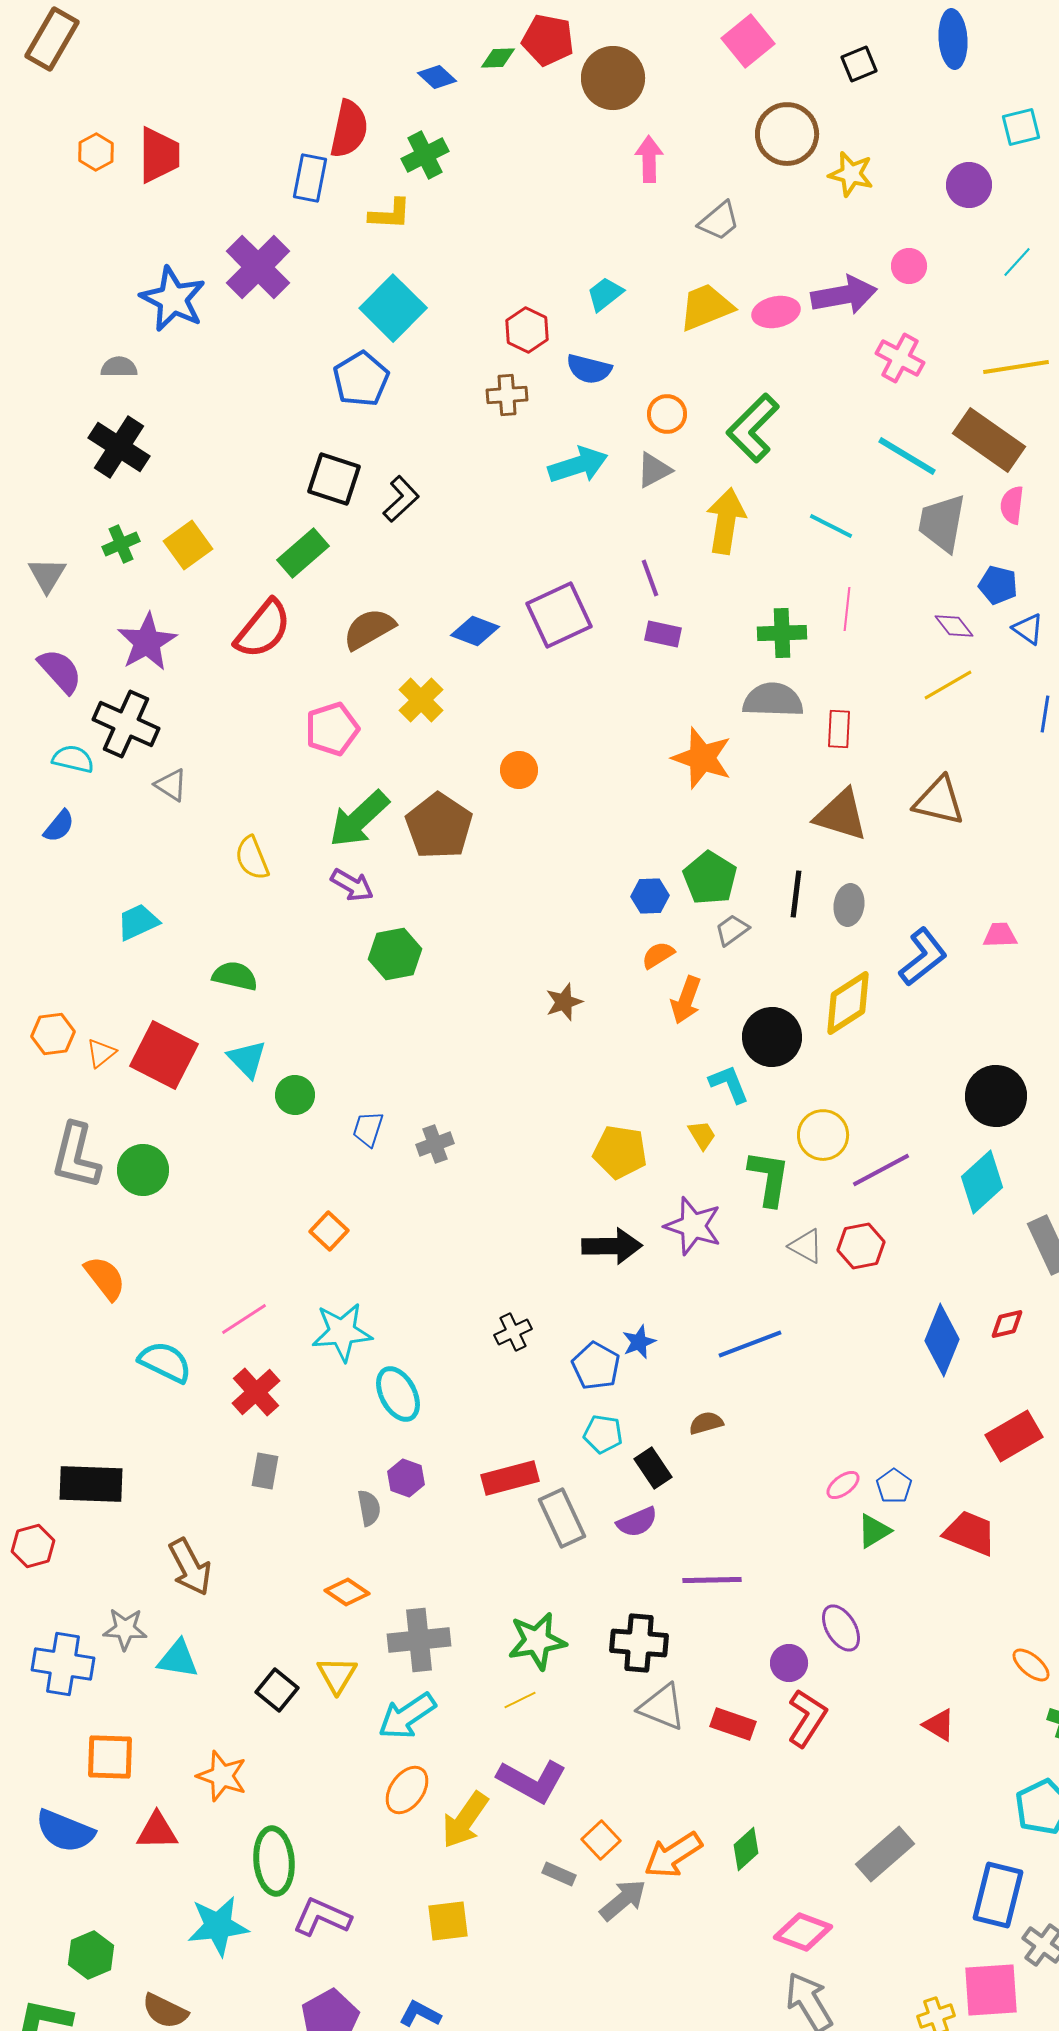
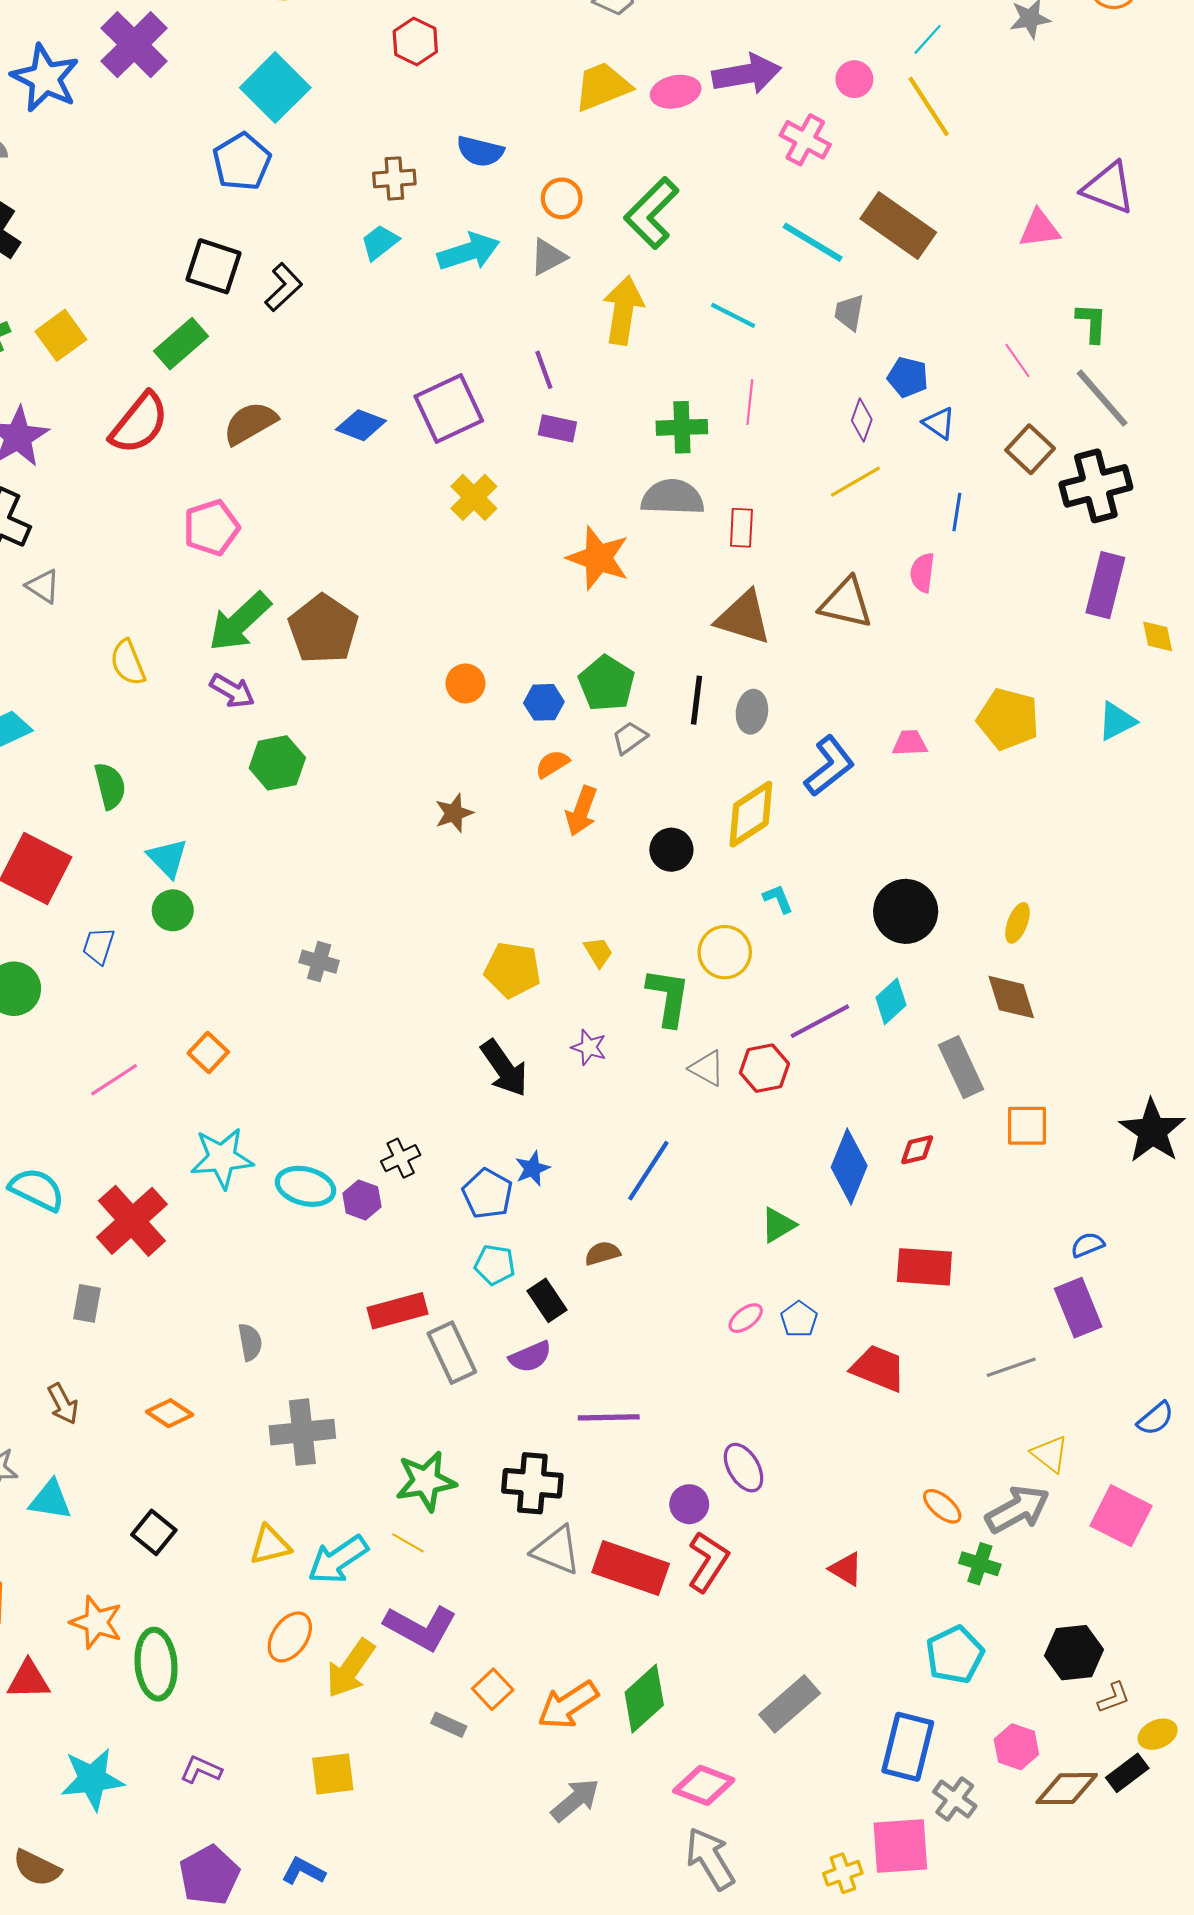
pink circle: (909, 266) -> (854, 79), moved
cyan trapezoid: (605, 294) -> (380, 242), moved
red hexagon: (527, 330) -> (415, 42), moved
yellow line: (1016, 367) -> (929, 106), moved, turned 66
pink semicircle: (1012, 505) -> (922, 573), moved
gray trapezoid: (942, 523) -> (849, 312), size x0.6
purple diamond: (954, 626) -> (862, 420), turned 57
yellow cross: (421, 700) -> (474, 497), moved
orange circle: (519, 770) -> (465, 683), moved
green semicircle: (235, 976) -> (110, 786), turned 63
black circle: (772, 1037) -> (671, 850), size x0.7
cyan triangle: (247, 1059) -> (167, 858), moved
cyan L-shape: (729, 1084) -> (778, 899), moved, size x0.7
blue trapezoid: (368, 1129) -> (98, 946), moved
gray cross: (435, 1144) -> (319, 962), turned 36
purple line: (881, 1170) -> (820, 1021), moved
cyan diamond: (982, 1182) -> (891, 1001), size x0.7
purple star: (693, 1226) -> (589, 1047), size x0.6
black arrow: (612, 1246) -> (504, 1068), turned 56
pink line: (244, 1319) -> (114, 1080), moved
blue line: (750, 1344) -> (648, 1171), turned -36
red cross: (256, 1392) -> (132, 1221), size x1.4
cyan ellipse: (398, 1394) -> (306, 1186), moved, turned -48
red rectangle: (1014, 1436) -> (924, 1267), turned 34
gray rectangle: (265, 1471) -> (87, 1303), moved
purple hexagon: (406, 1478) -> (362, 1200), moved
green triangle: (874, 1531) -> (778, 1225), moved
brown arrow: (190, 1567) -> (63, 1404), size x0.7
orange diamond: (347, 1592) -> (170, 1413), moved
gray cross: (419, 1640) -> (302, 1432), moved
yellow triangle: (337, 1675) -> (270, 1545), moved, turned 45
yellow line: (520, 1700) -> (408, 1543), turned 56
cyan arrow: (407, 1716) -> (338, 1560), moved
red rectangle: (733, 1724) -> (631, 1568), size x1.6
green diamond: (746, 1849) -> (644, 1699), size x1.5
green ellipse: (274, 1861) -> (156, 1664), moved
gray arrow: (623, 1900) -> (575, 1800), moved
purple L-shape: (322, 1917) -> (201, 1770), size x0.7

